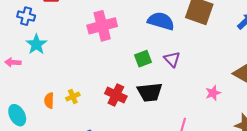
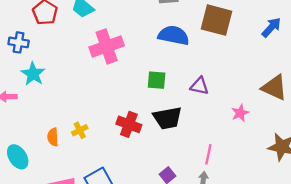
green square: (143, 59) -> (157, 80), turned 30
purple triangle: (172, 59) -> (199, 86), moved, turned -30

